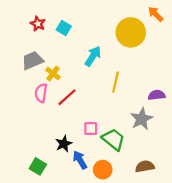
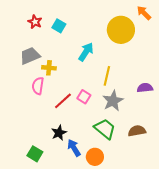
yellow cross: (53, 73) -> (49, 68), turned -32
red line: (67, 97) -> (63, 101), moved
gray star: (142, 119) -> (113, 101), moved
pink square: (91, 129) -> (84, 97), moved, turned 32
brown semicircle: (145, 166) -> (137, 131), moved

